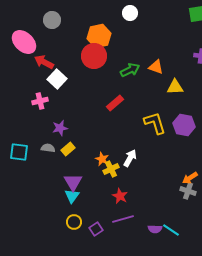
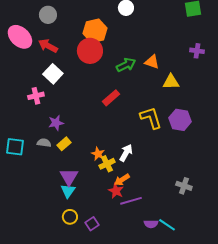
red arrow: (44, 62) -> (48, 46), moved
orange arrow: (190, 178) -> (122, 180), moved
purple line: (123, 219) -> (131, 201), moved

